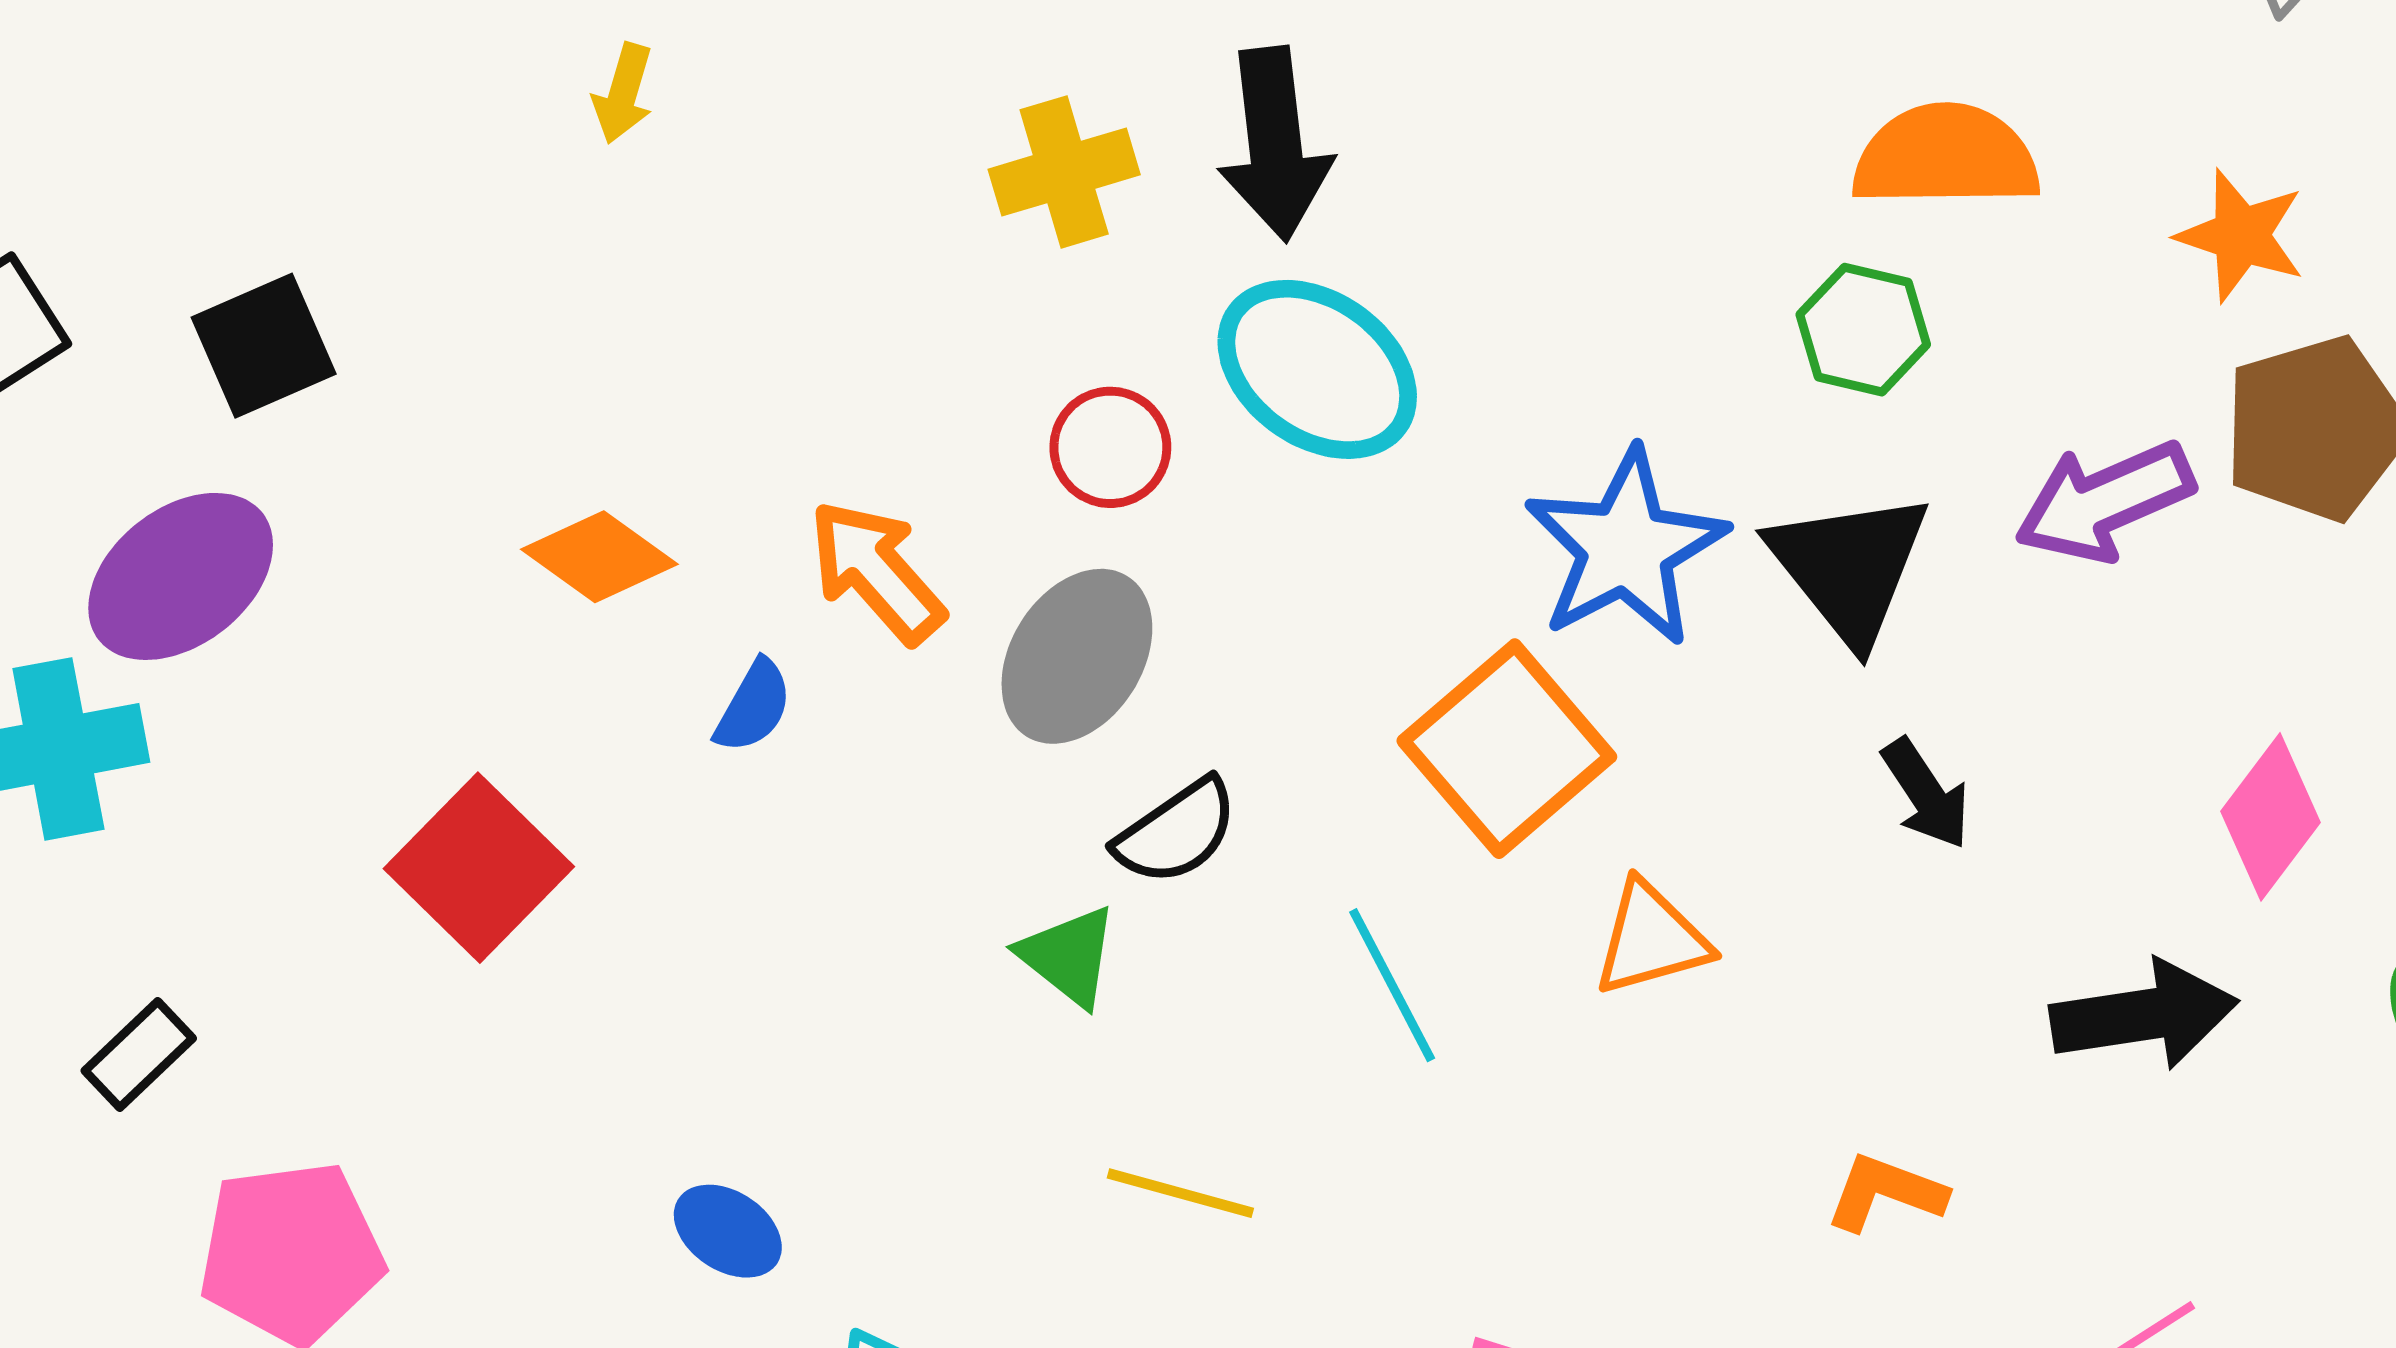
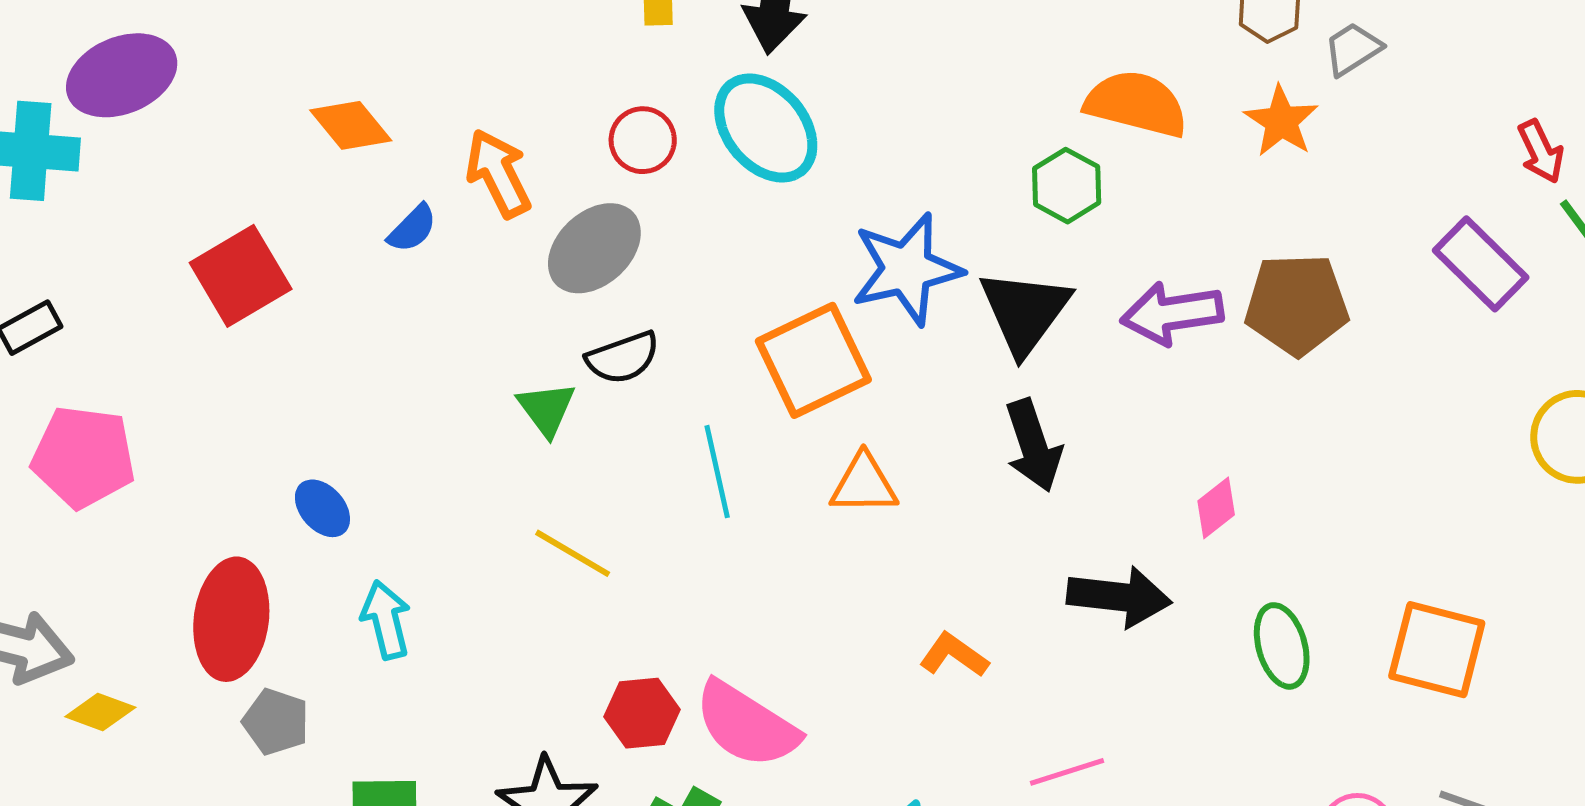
orange star: (2241, 236) -> (1281, 121), moved
black arrow: (1926, 794) -> (1033, 445), size x1.4
pink diamond: (2270, 817) -> (1216, 508), size x0.7

